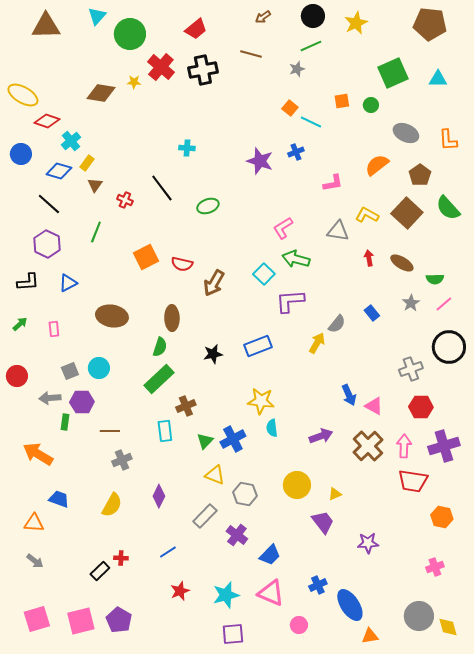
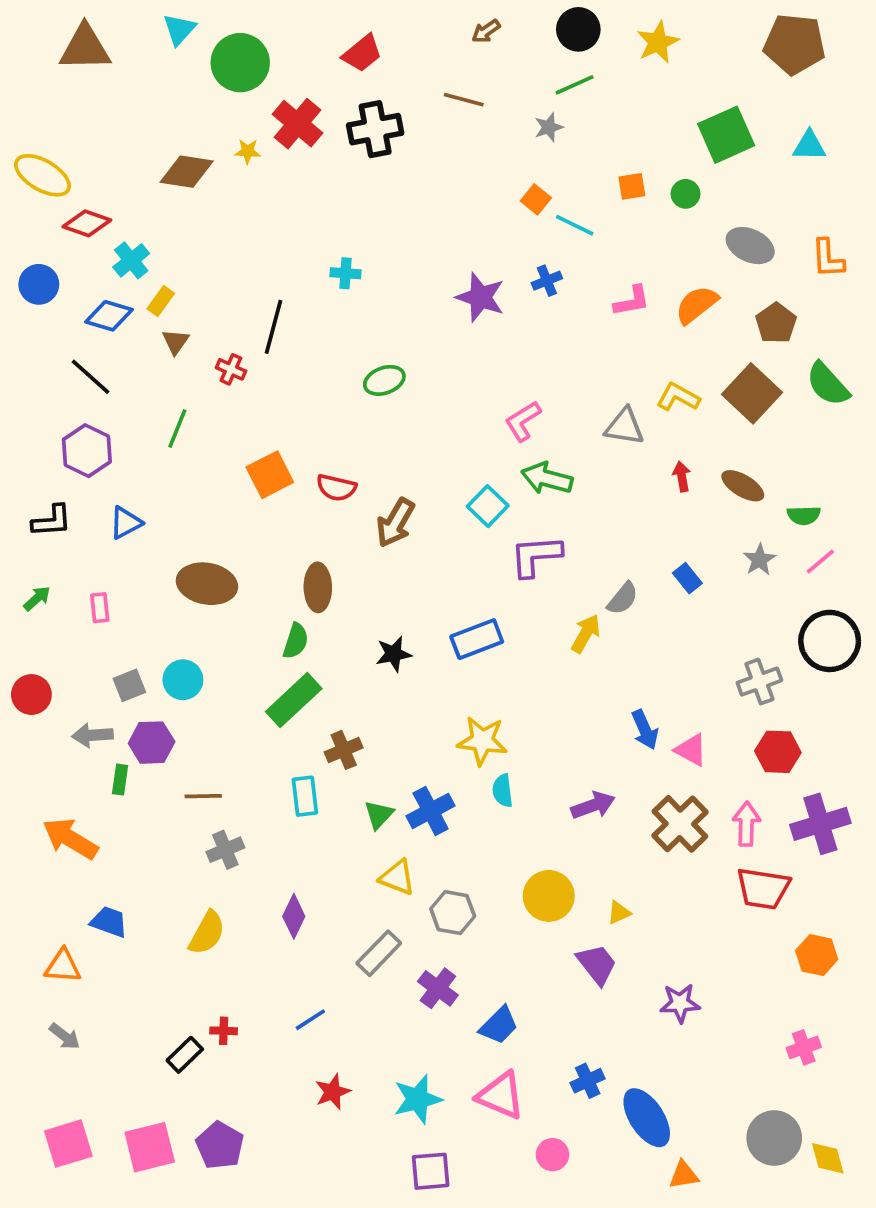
pink L-shape: (333, 183) -> (632, 301), moved
black line: (162, 188) -> (273, 327), moved, turned 52

